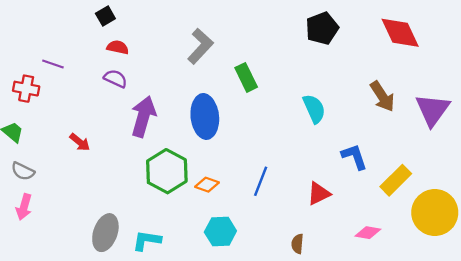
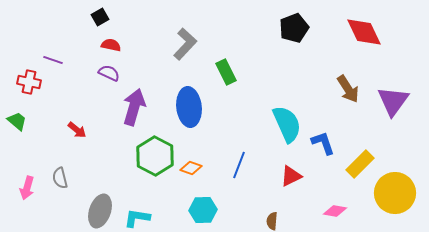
cyan semicircle: (314, 109) -> (287, 124), moved, size x1.4
gray semicircle: (23, 171) -> (60, 178), moved, turned 50

